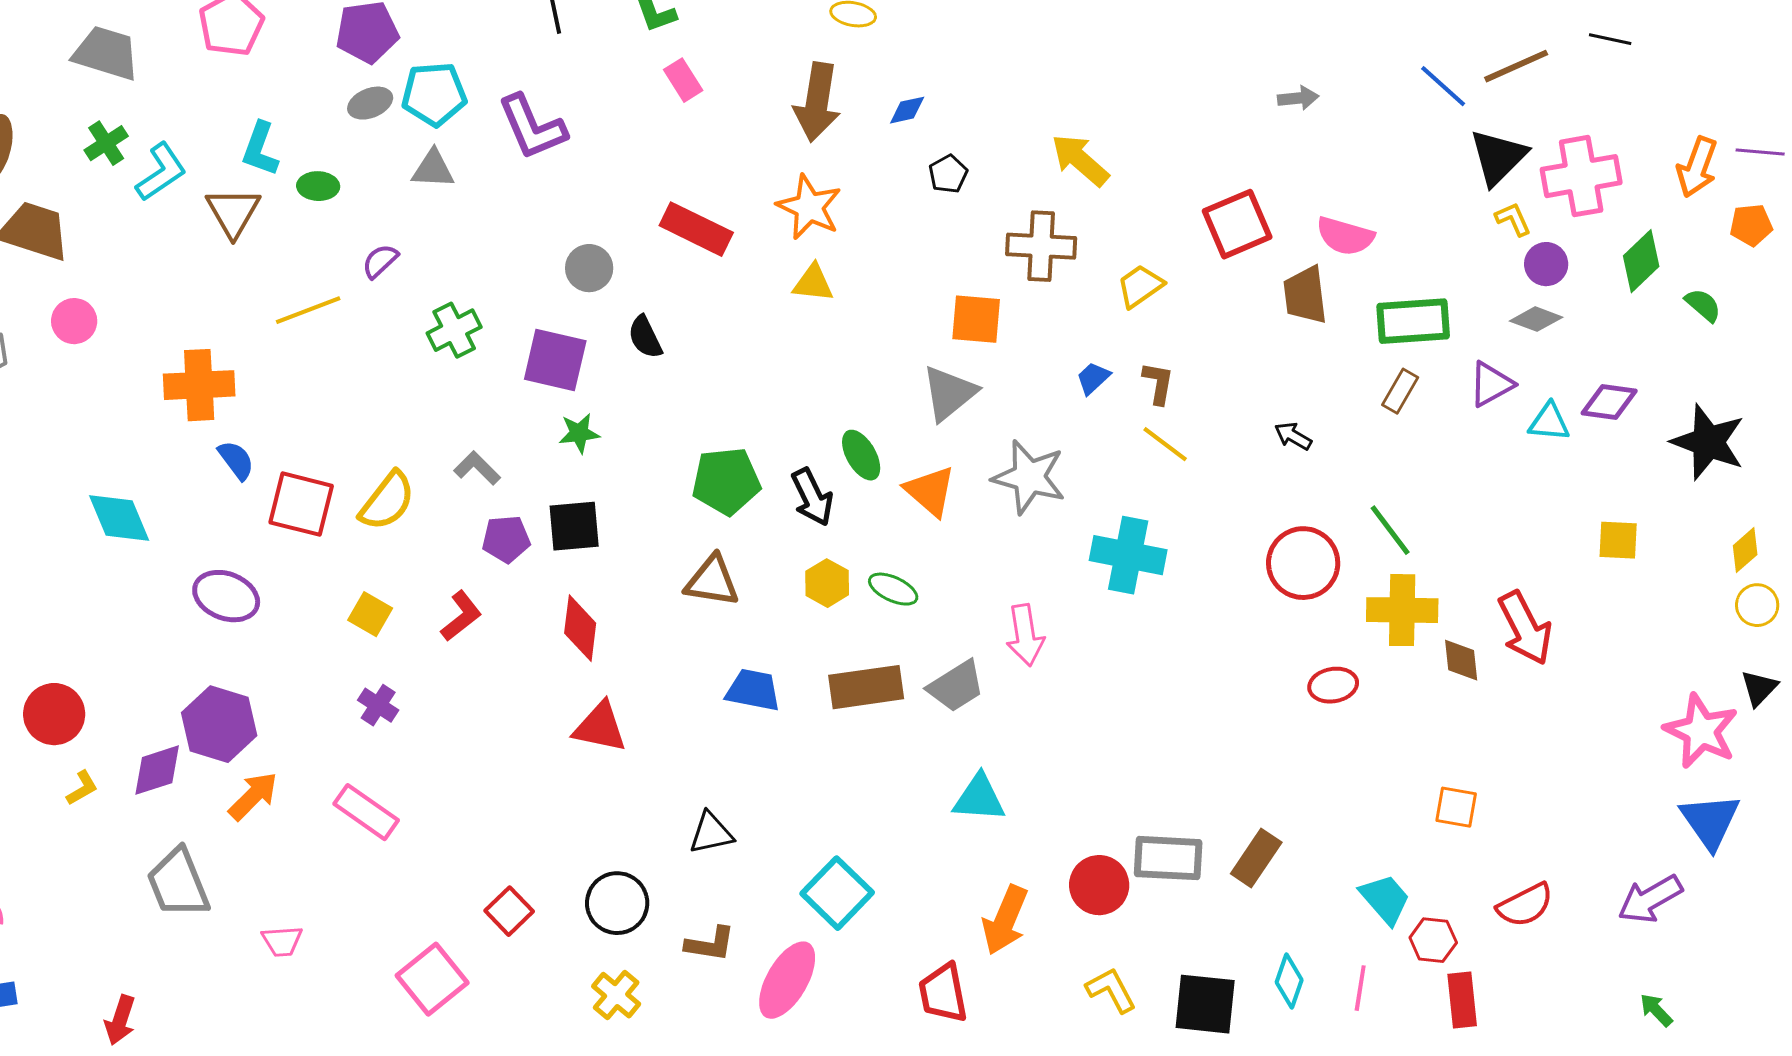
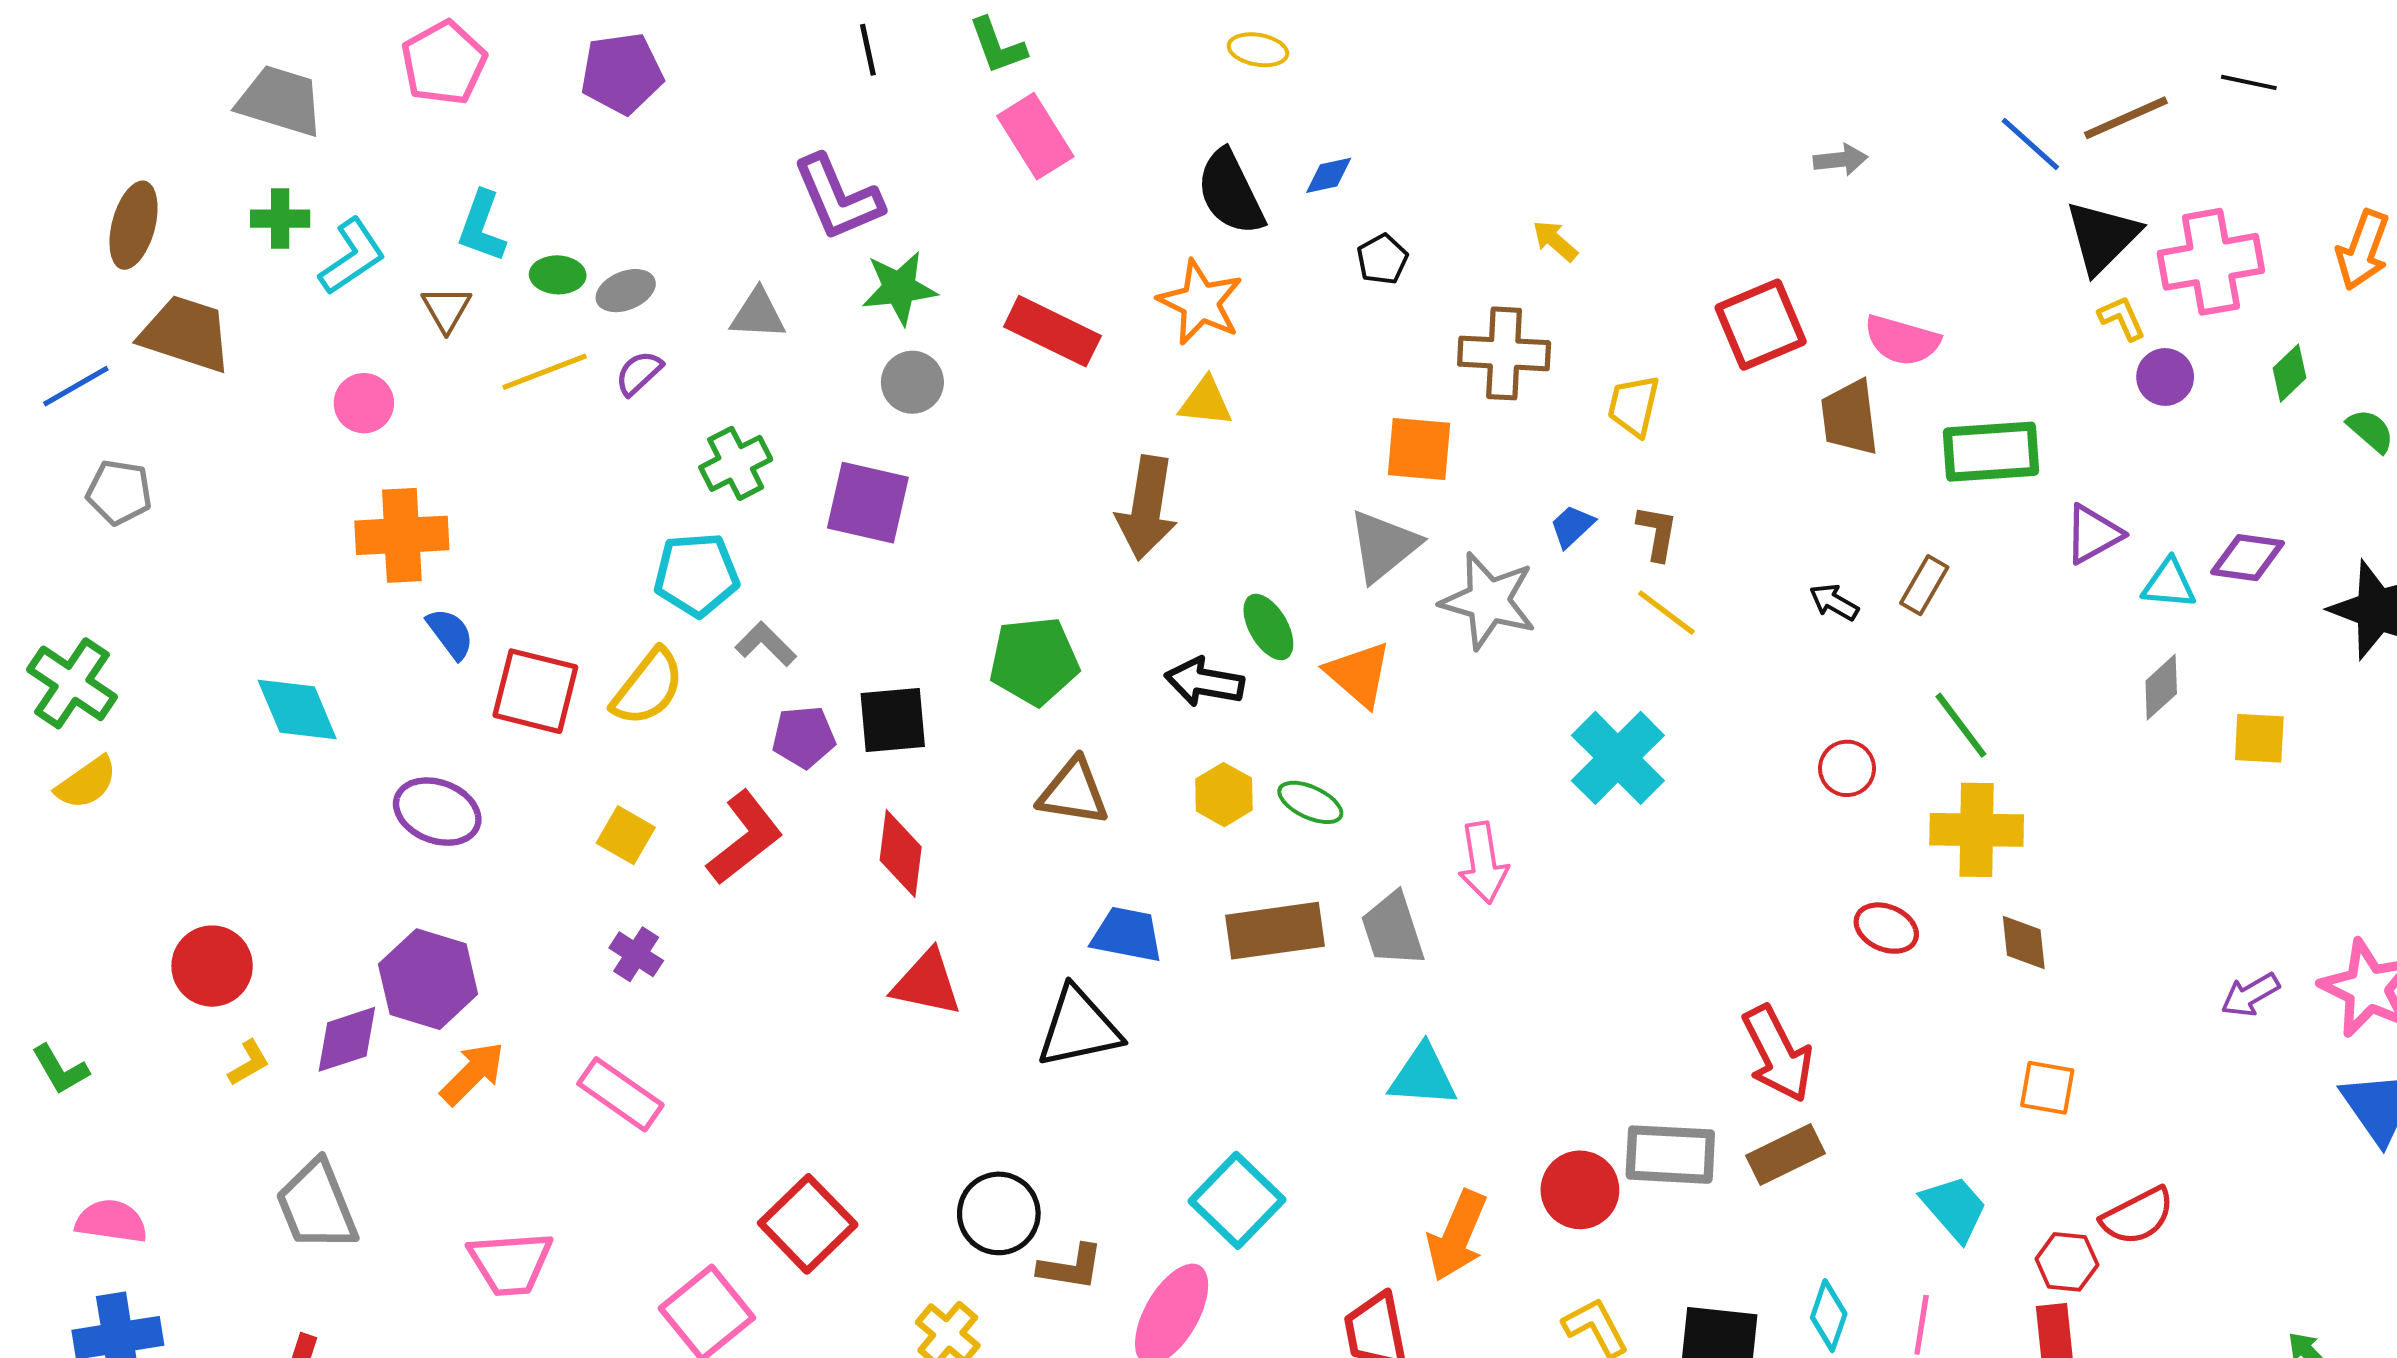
pink rectangle: (683, 80) -> (1035, 136), size x1.5
cyan pentagon: (434, 94) -> (696, 575), moved
brown arrow: (817, 102) -> (1147, 508), moved
gray ellipse: (370, 103) -> (626, 291), moved
green cross: (106, 143) -> (280, 219), turned 33
yellow arrow: (1080, 160) -> (1555, 241), size x0.6
gray triangle: (433, 169) -> (758, 314), moved
brown triangle: (233, 212) -> (446, 309), size x0.7
green diamond: (1641, 261) -> (2289, 373), size x0.7
yellow trapezoid: (1140, 286) -> (1634, 406), turned -42
yellow line: (308, 310) -> (545, 372), moved
gray diamond: (1536, 319) -> (2161, 687), moved, turned -63
pink circle: (74, 321) -> (364, 403), moved
black semicircle: (645, 337) -> (1230, 192), moved, size x1.5
brown rectangle: (1400, 391) -> (1924, 585), moved
green star: (579, 433) -> (899, 288), moved, size x1.4
gray star: (1029, 477) -> (1488, 601), moved
green pentagon: (726, 481) -> (1034, 661), moved
black arrow: (812, 497) -> (1204, 682), turned 126
cyan cross: (1128, 555) -> (1618, 758), turned 34
red circle: (1303, 563) -> (1847, 768), size x0.6
red L-shape: (461, 616) -> (745, 838), size x1.4
red arrow: (1525, 628) -> (1778, 1054), moved
brown diamond: (1461, 660) -> (2024, 942), moved
red ellipse: (1333, 685) -> (1886, 928), turned 33
gray trapezoid: (956, 686) -> (1393, 929), turned 104
black triangle: (711, 833) -> (1079, 1028), moved, size x1.5
brown rectangle: (1256, 858) -> (1785, 1155), turned 30
gray trapezoid: (178, 883) -> (317, 1206), moved
purple arrow: (1650, 899) -> (2250, 995), moved, size x0.7
black circle: (617, 903) -> (999, 1213), moved
red square: (509, 911) -> (808, 1224), size x1.5
red hexagon: (1433, 940) -> (2067, 1262), moved
pink trapezoid: (282, 941) -> (511, 1263), size x1.6

